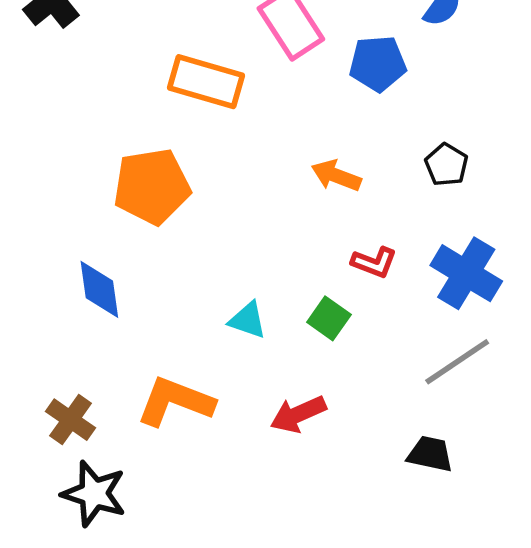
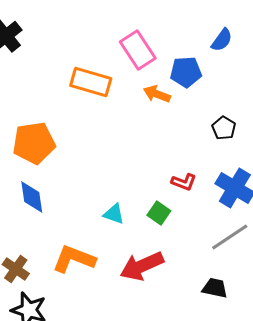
orange arrow: (336, 176) -> (157, 94), moved
orange pentagon: (152, 186) -> (34, 143), moved
red arrow: (298, 414) -> (142, 266), size x1.4

